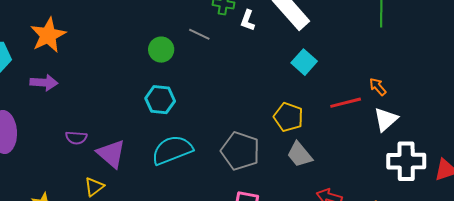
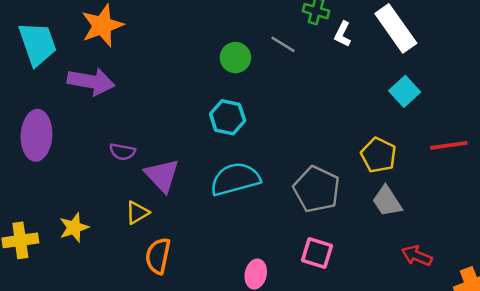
purple arrow: (44, 83) -> (91, 81), size x1.4

